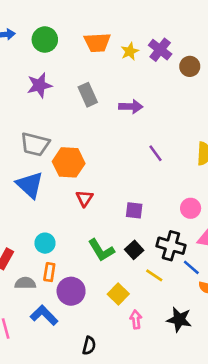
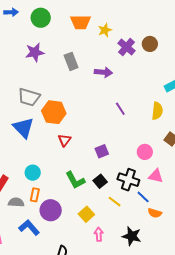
purple cross: (160, 50) -> (127, 47), moved
purple square: (134, 210) -> (102, 151), turned -32

